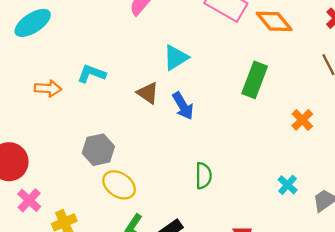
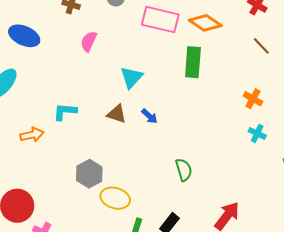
green rectangle: (255, 80) -> (193, 62), moved
blue arrow: (183, 106) -> (149, 116), size x0.7
cyan cross: (288, 185) -> (257, 133), moved

